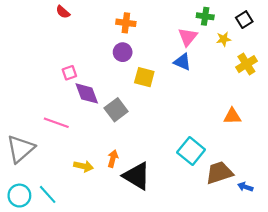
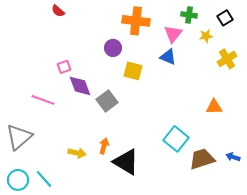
orange cross: (126, 23) -> (136, 21), moved, size x1.5
pink line: (56, 123) -> (43, 100), moved
blue arrow: (245, 187) -> (233, 157), moved

